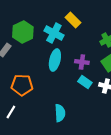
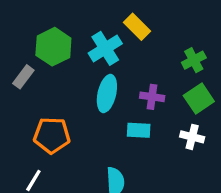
cyan cross: (54, 33) -> (105, 48), turned 30
cyan rectangle: (85, 82) -> (139, 130), moved, turned -32

